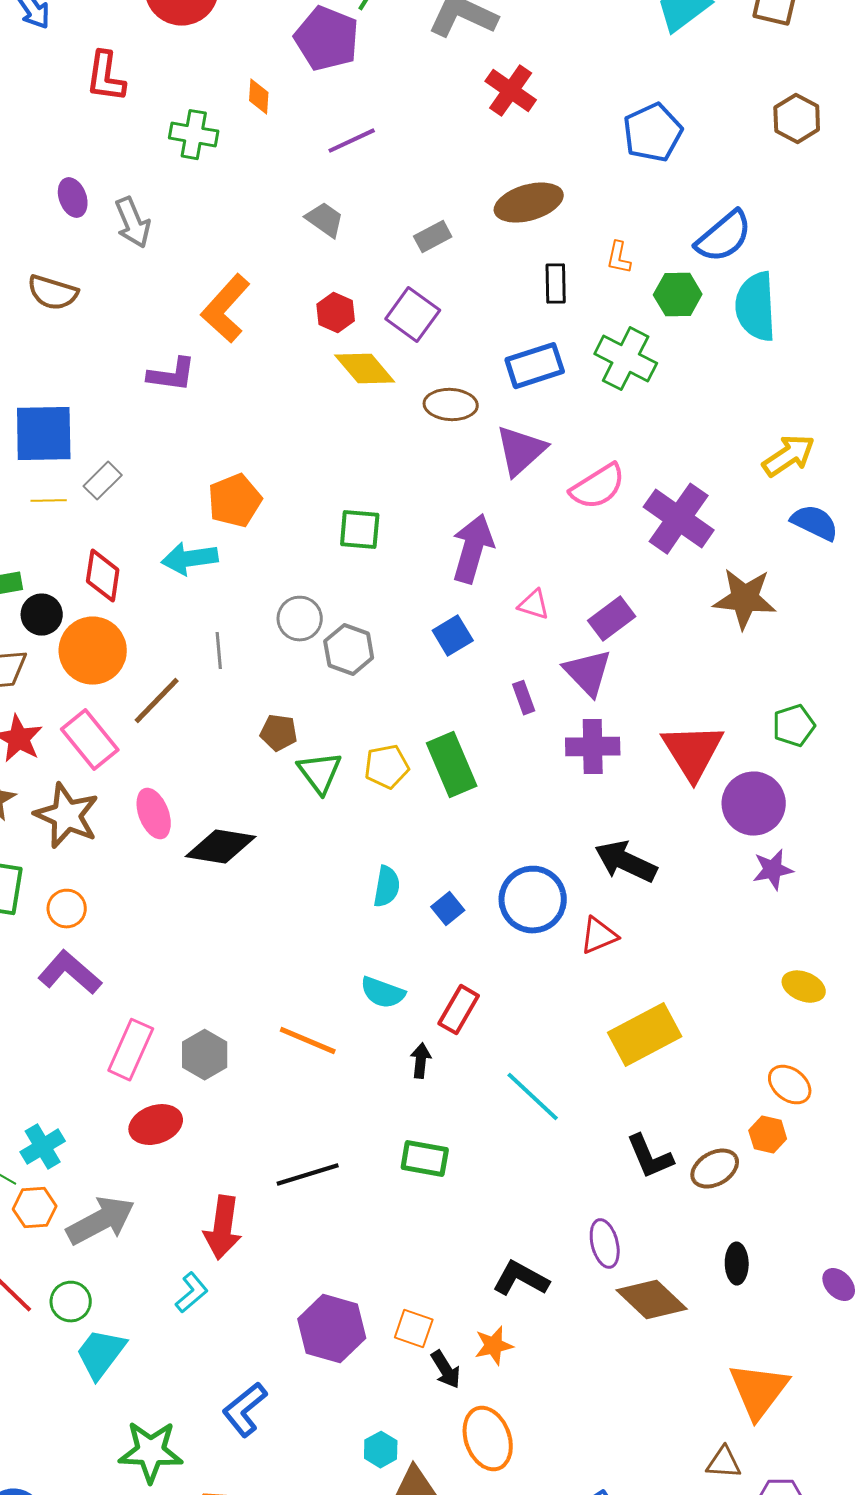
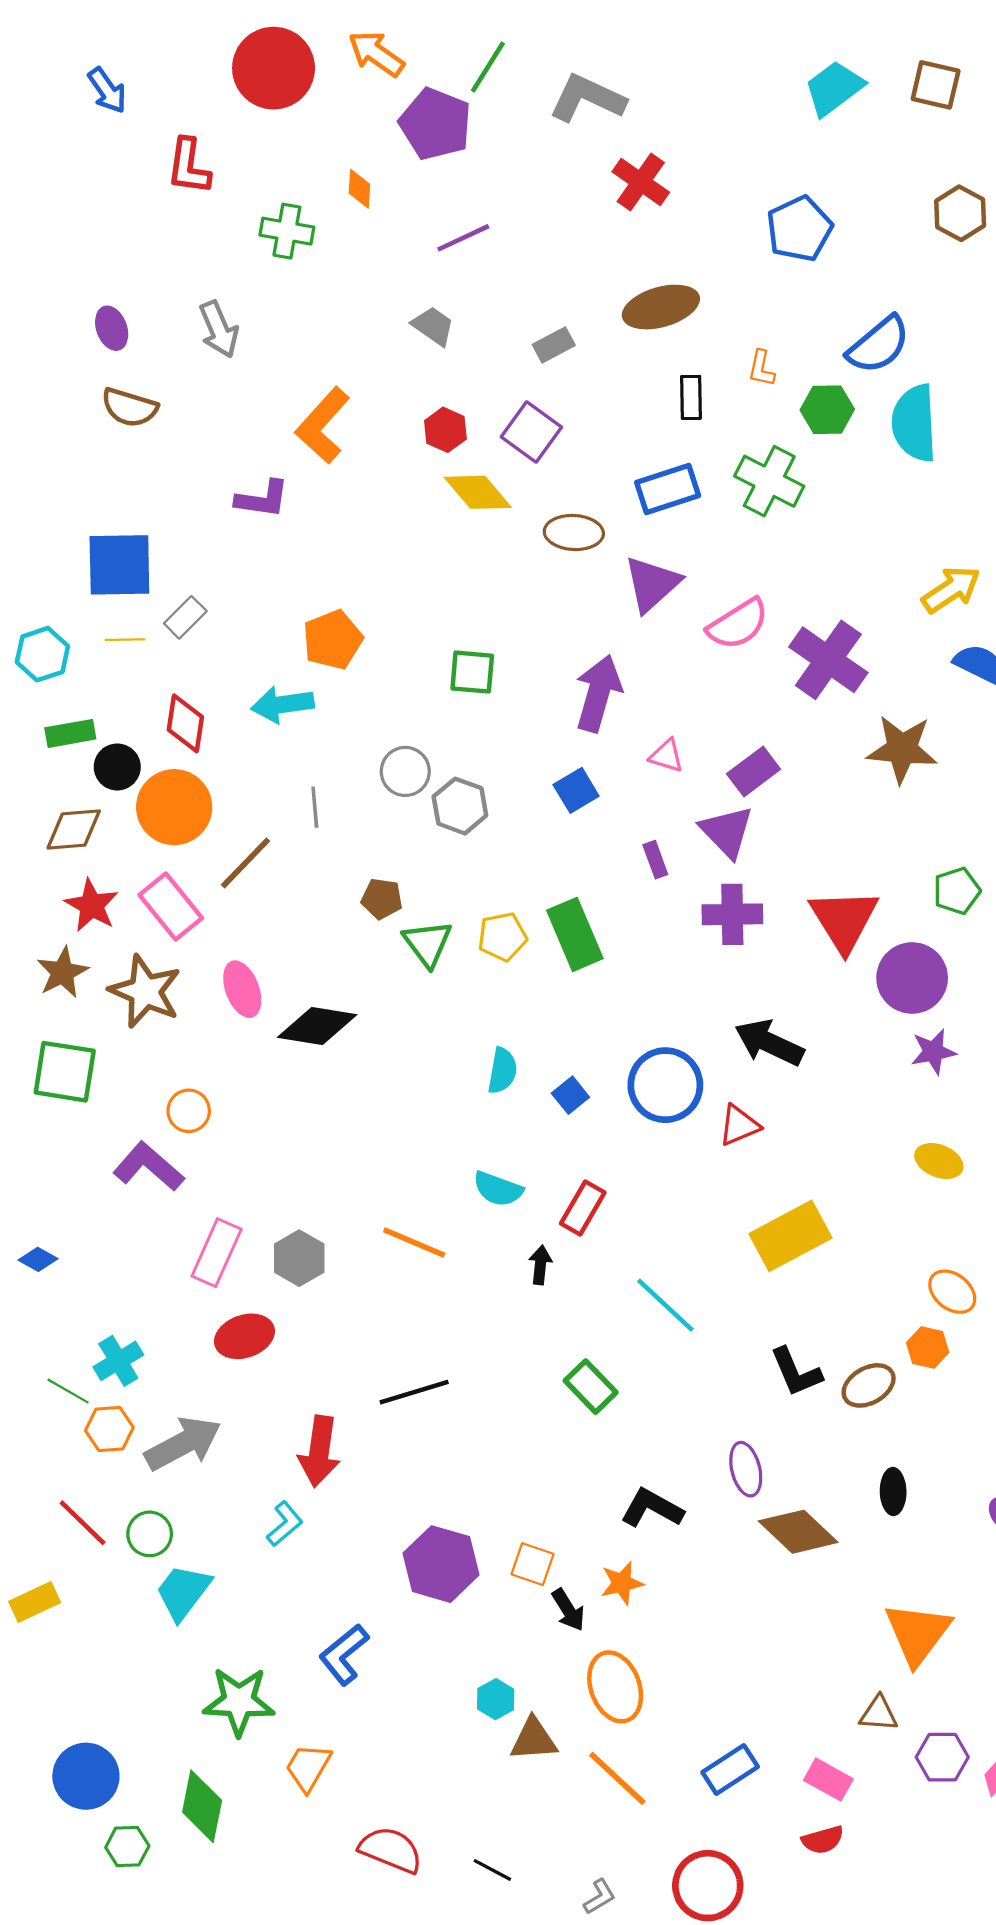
purple ellipse: (73, 198) -> (112, 328), moved
orange circle: (67, 909) -> (189, 1111), moved
yellow ellipse: (804, 987) -> (939, 1161), moved
green rectangle: (425, 1159) -> (591, 1387), moved, turned 36

